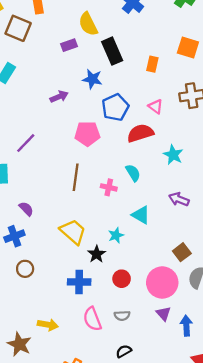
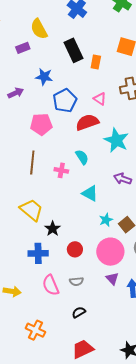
black rectangle: (112, 51) -> (73, 50), moved
cyan star: (173, 155) -> (116, 140), size x1.4
cyan star: (116, 235) -> (106, 220), moved

